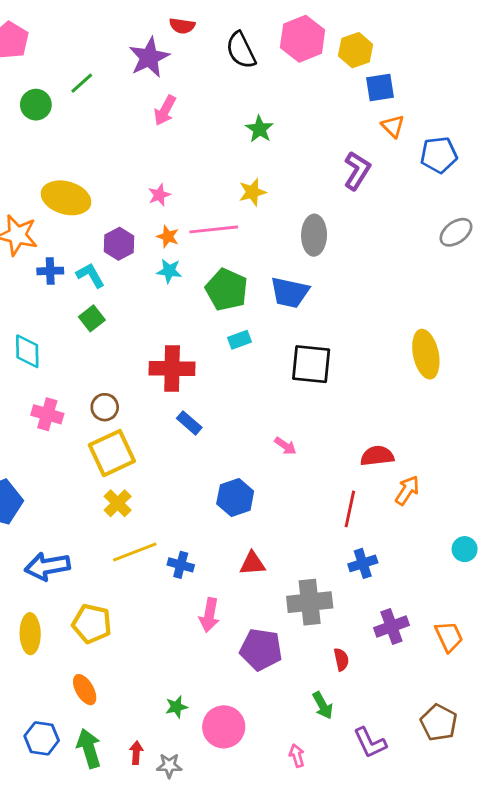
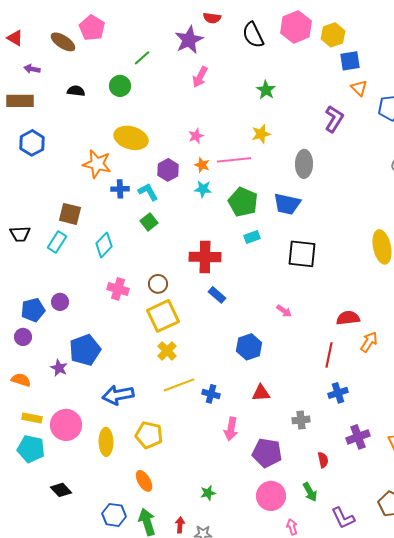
green circle: (36, 105) -> (120, 86), moved
cyan diamond: (27, 351) -> (104, 245), turned 45
gray cross: (310, 602) -> (301, 420), size x0.6
pink circle: (224, 727) -> (271, 496), moved

